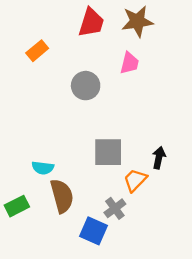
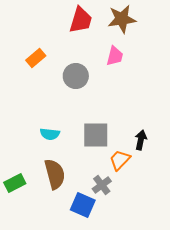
orange rectangle: (37, 51) -> (36, 58), moved
cyan semicircle: (43, 168) -> (50, 134), moved

